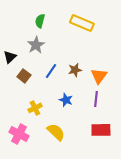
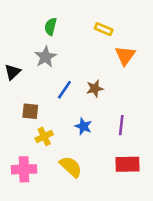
yellow rectangle: (82, 23) -> (104, 29), size x0.6
brown square: (24, 76) -> (30, 111), moved, turned -32
orange triangle: (99, 76) -> (125, 56), moved
pink cross: (19, 134) -> (24, 169), turned -30

